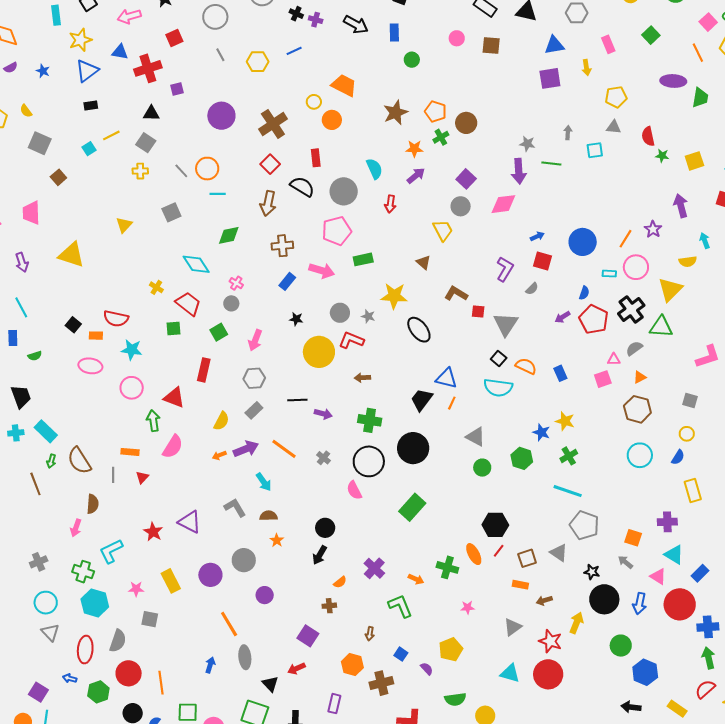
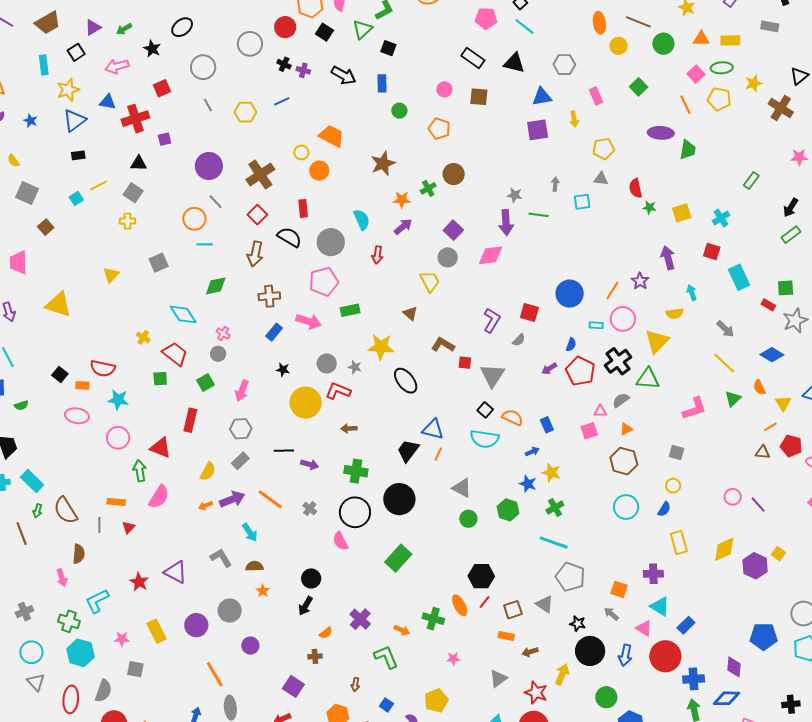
orange pentagon: (436, 111) -> (439, 129), moved
gray line: (181, 171) -> (216, 202), moved
blue arrow: (537, 236) -> (532, 452), moved
pink arrow: (76, 528) -> (62, 578), turned -36

